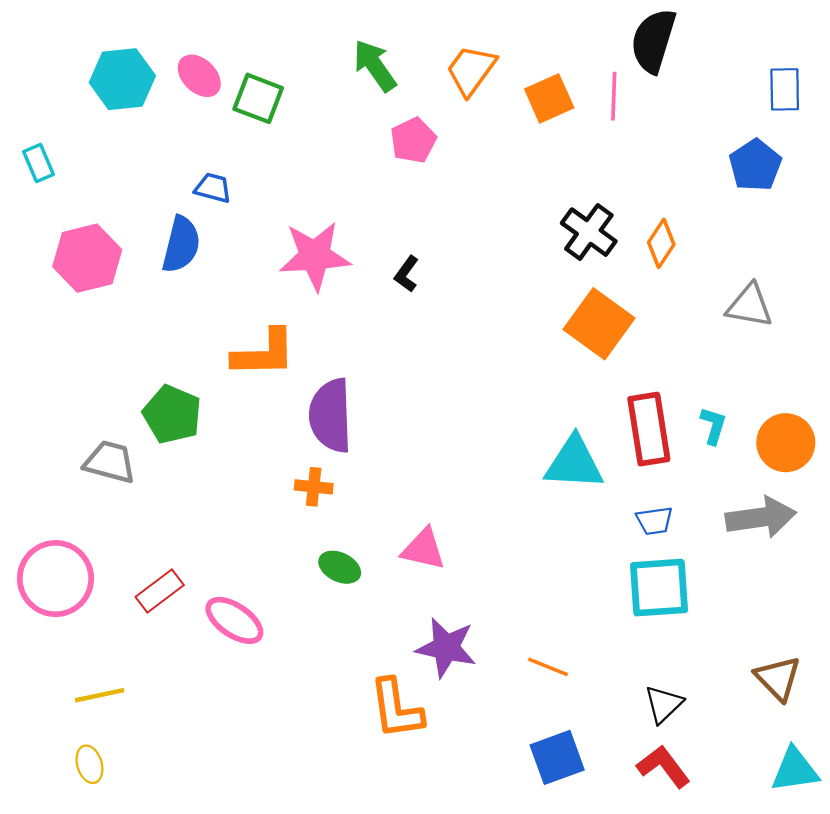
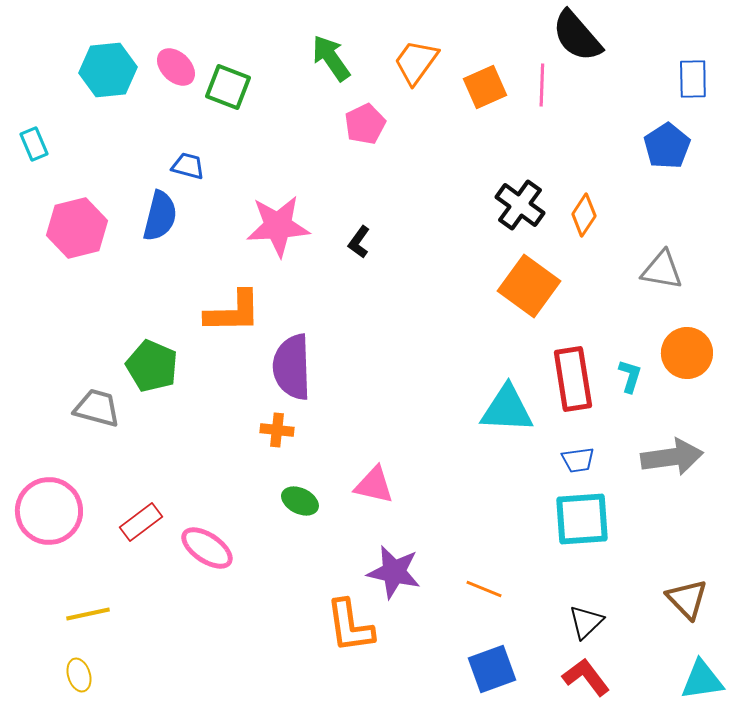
black semicircle: (653, 41) -> (577, 36), turned -58
orange circle: (786, 443) -> (687, 353), moved

